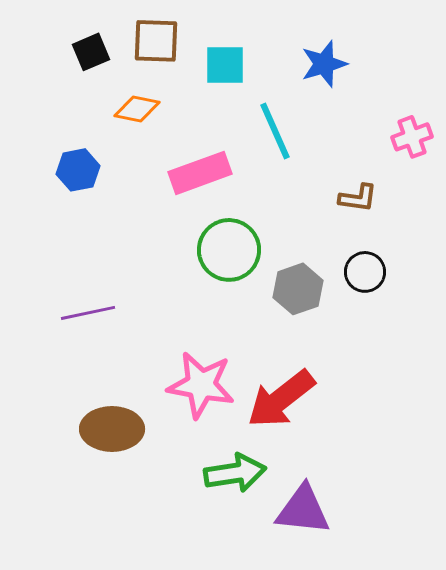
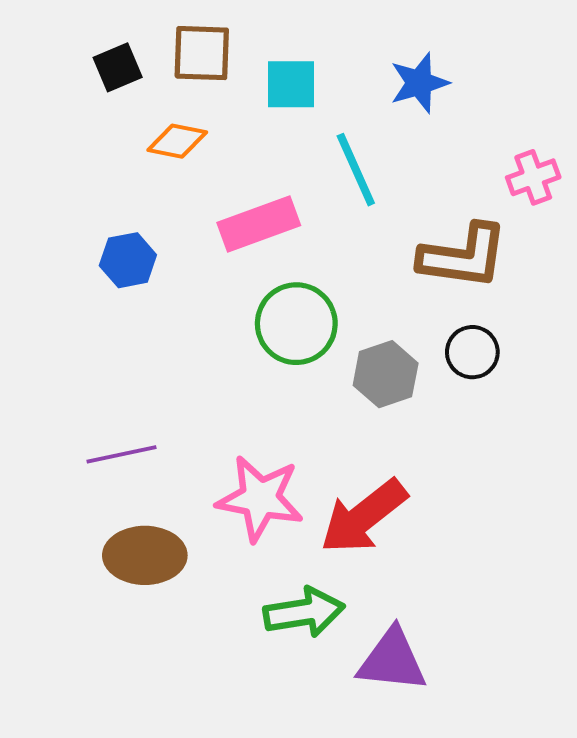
blue hexagon: (78, 170) -> (128, 260), moved
brown L-shape: (358, 198) -> (463, 256), size x1.8
purple line: (88, 313) -> (121, 454), moved

